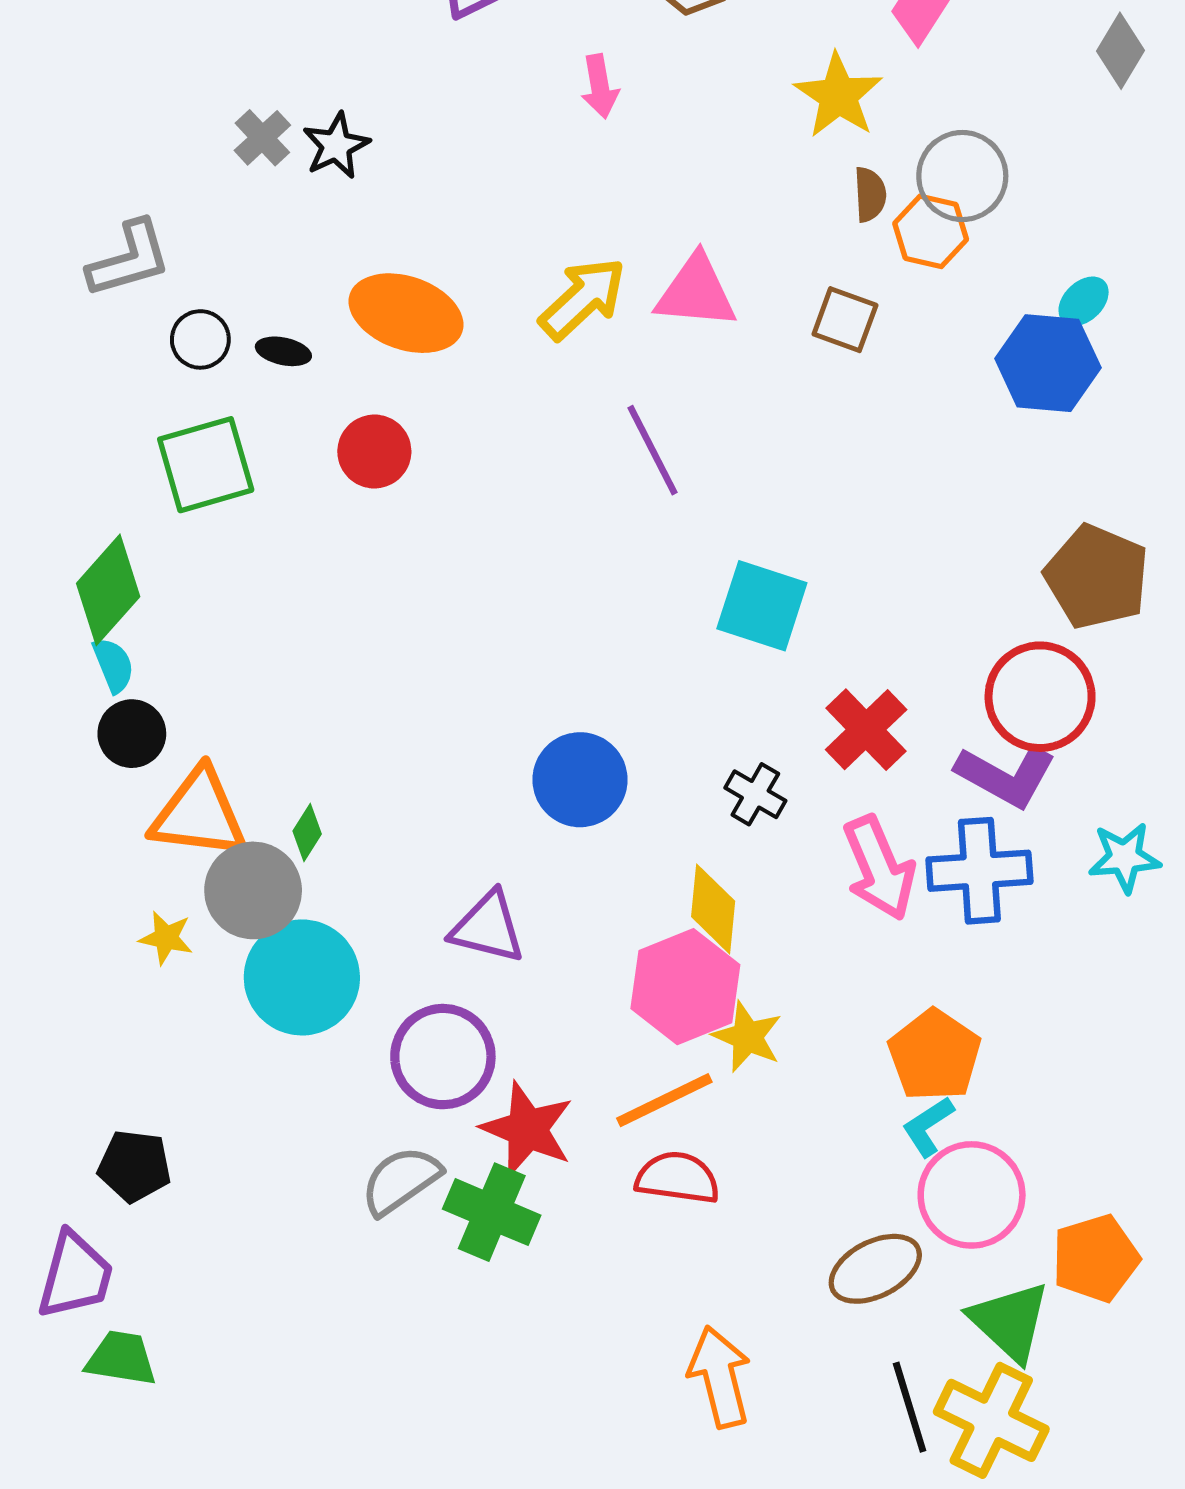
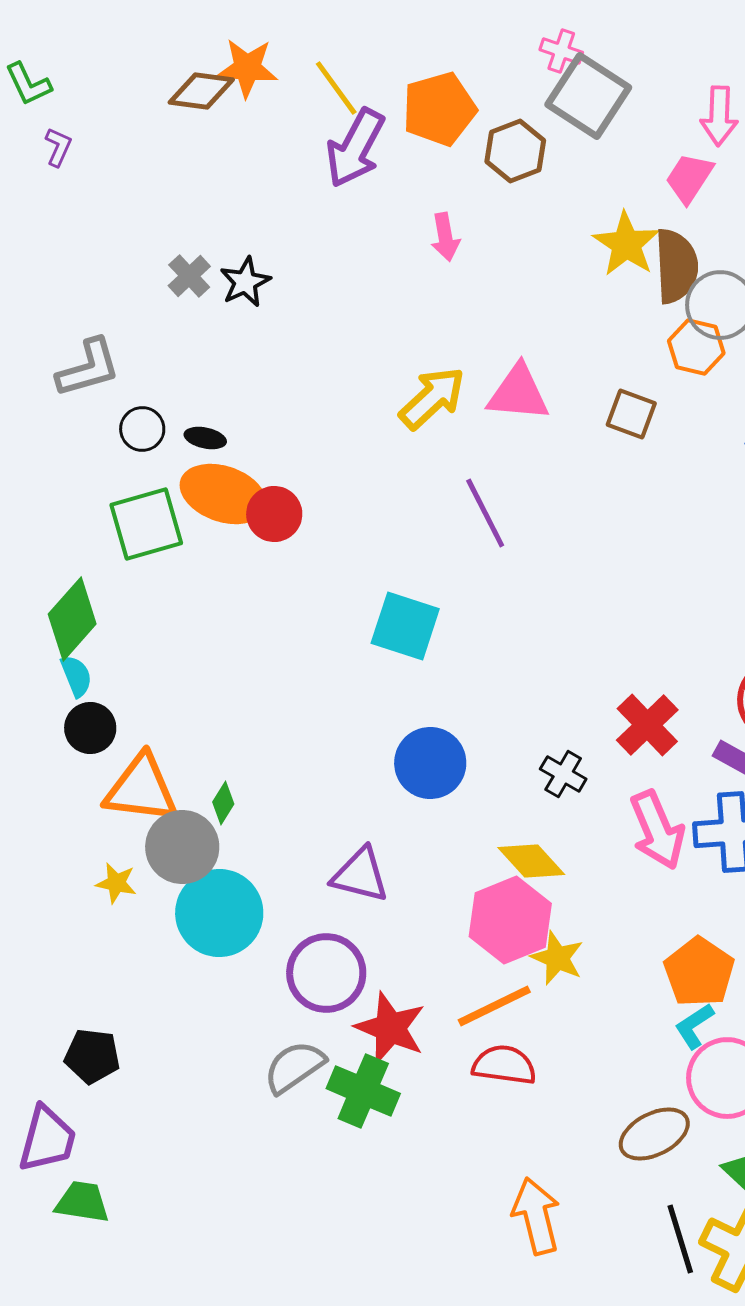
brown semicircle: (870, 194) -> (676, 266), moved, size x1.8
orange ellipse: (406, 313) -> (223, 494), moved
cyan square: (762, 606) -> (405, 626), moved
yellow diamond: (713, 909) -> (531, 861), turned -48

